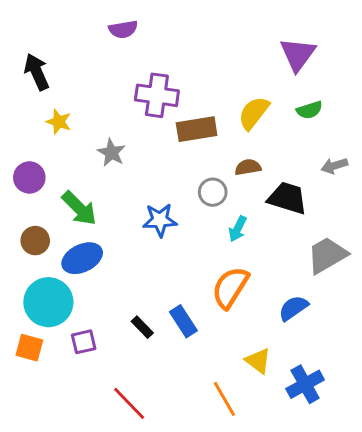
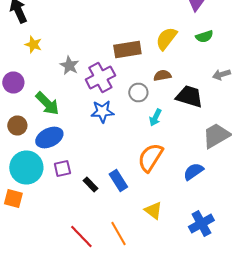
purple cross: (157, 95) -> (100, 78), moved, turned -36
purple square: (84, 342) -> (62, 168), moved
yellow triangle: (258, 361) -> (153, 210), moved
orange line: (224, 399) -> (118, 234), moved

